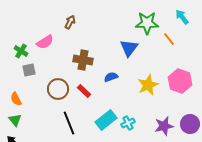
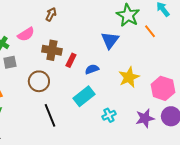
green star: (147, 23) -> (128, 15), turned 30
brown cross: (83, 60) -> (52, 50), moved
pink hexagon: (180, 81) -> (163, 88), moved
red rectangle: (84, 91) -> (71, 60), moved, turned 72
cyan rectangle: (106, 120) -> (84, 96), moved

